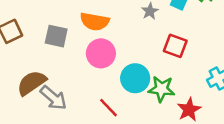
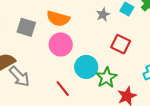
green star: (162, 89) -> (106, 77), turned 30

